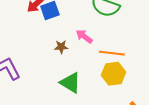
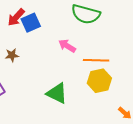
brown star: (61, 47) -> (12, 55), moved

